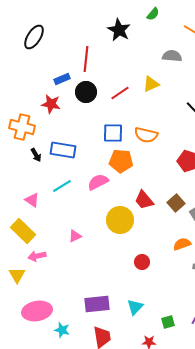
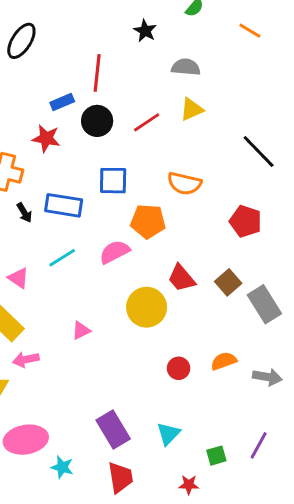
black star: (119, 30) -> (145, 31), size x0.7
gray semicircle: (172, 56) -> (186, 67), moved
blue square: (113, 133) -> (113, 181), moved
orange semicircle: (182, 244) -> (224, 361), moved
purple rectangle: (97, 304) -> (113, 429), turned 65

